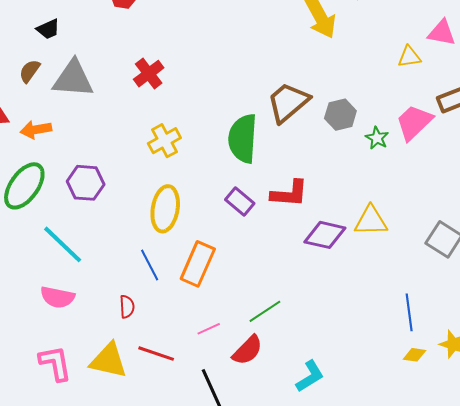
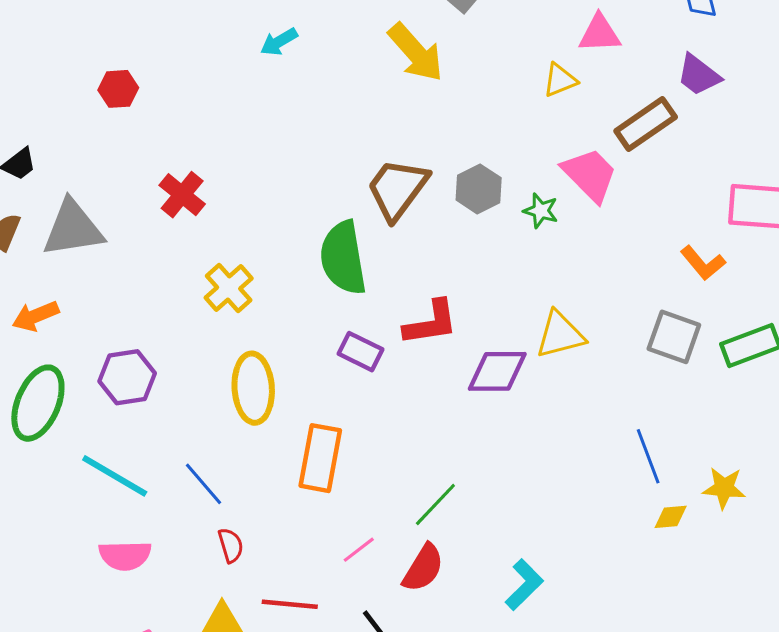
pink trapezoid: (414, 122) -> (590, 175), turned 102
blue line: (150, 265) -> (203, 484), moved

